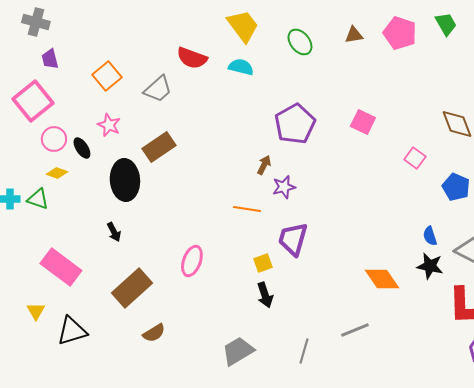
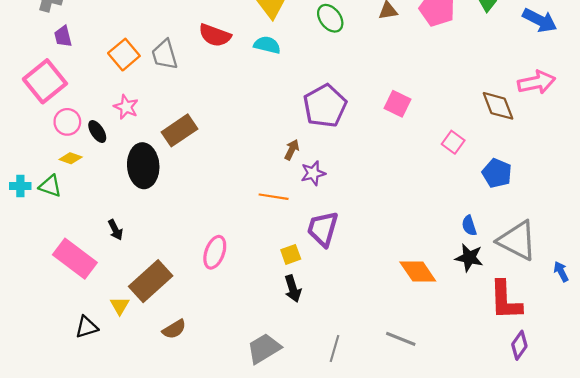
gray trapezoid: (158, 89) -> (165, 55), moved, turned 116
black arrow: (114, 232) -> (115, 230), moved
yellow triangle: (36, 311) -> (120, 306), moved
gray line: (355, 330) -> (401, 339), moved, turned 44
black triangle: (72, 331) -> (87, 327), size x0.7

